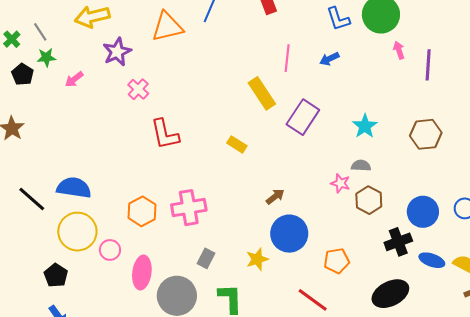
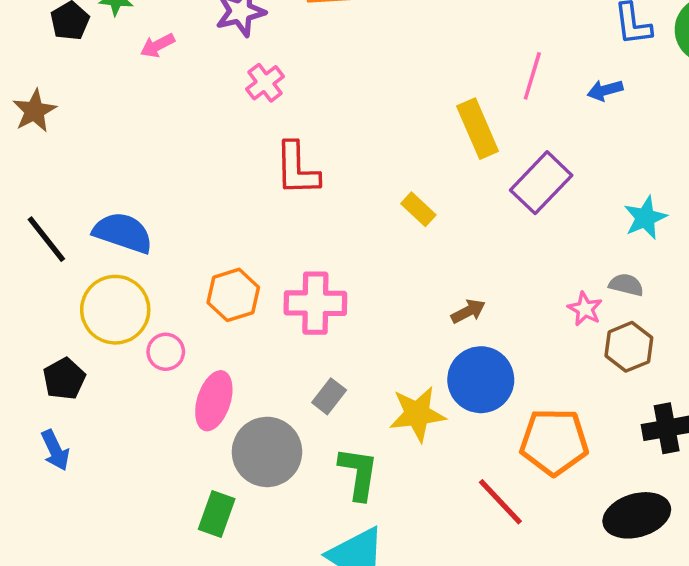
yellow star: (257, 259) -> (417, 414), size x1.4
orange pentagon: (337, 261) -> (554, 442), size x1.5

